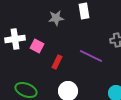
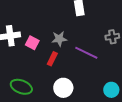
gray star: (56, 18) -> (59, 39), moved

